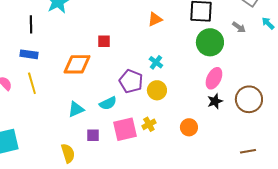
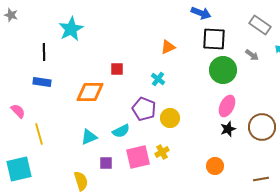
cyan cross: (156, 62) -> (158, 79), moved
yellow line: (32, 83) -> (39, 134), moved
orange circle: (189, 127) -> (215, 166), moved

